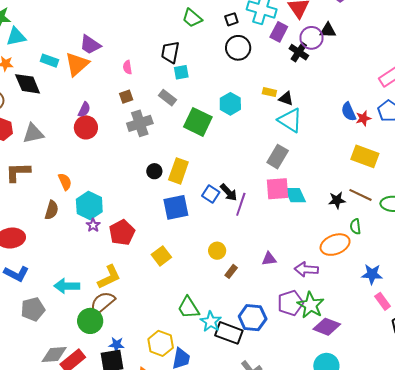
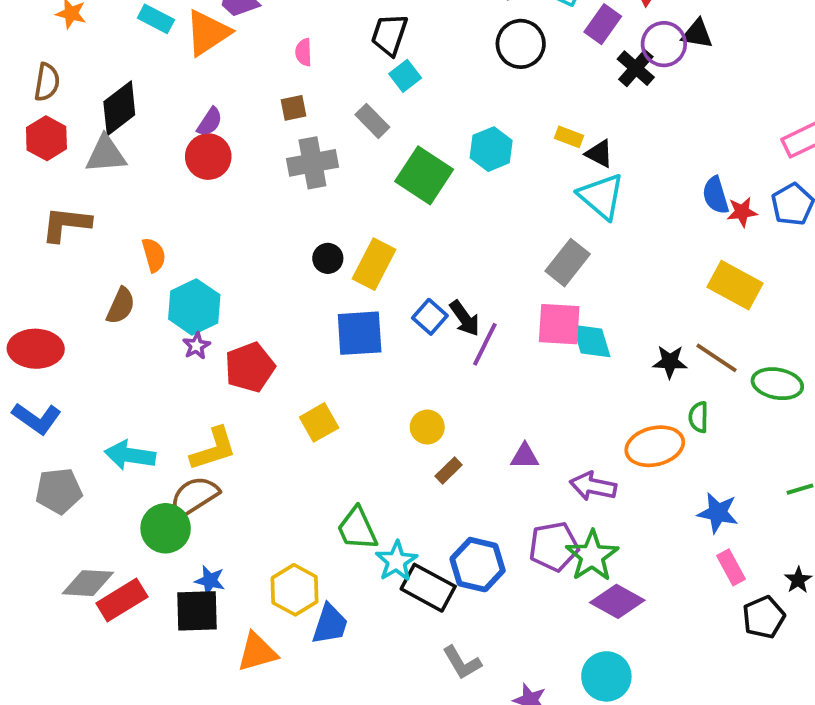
cyan square: (181, 72) -> (405, 76), turned -35
black diamond: (28, 84) -> (119, 108), moved, turned 68

